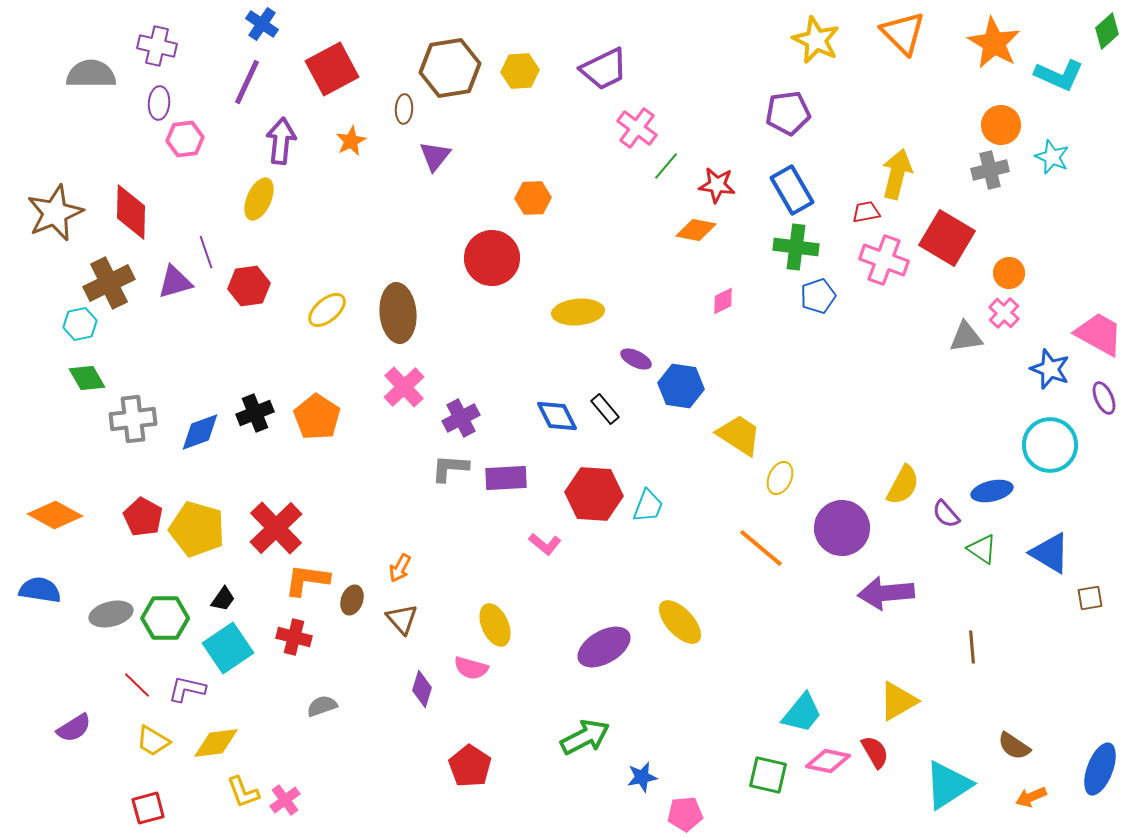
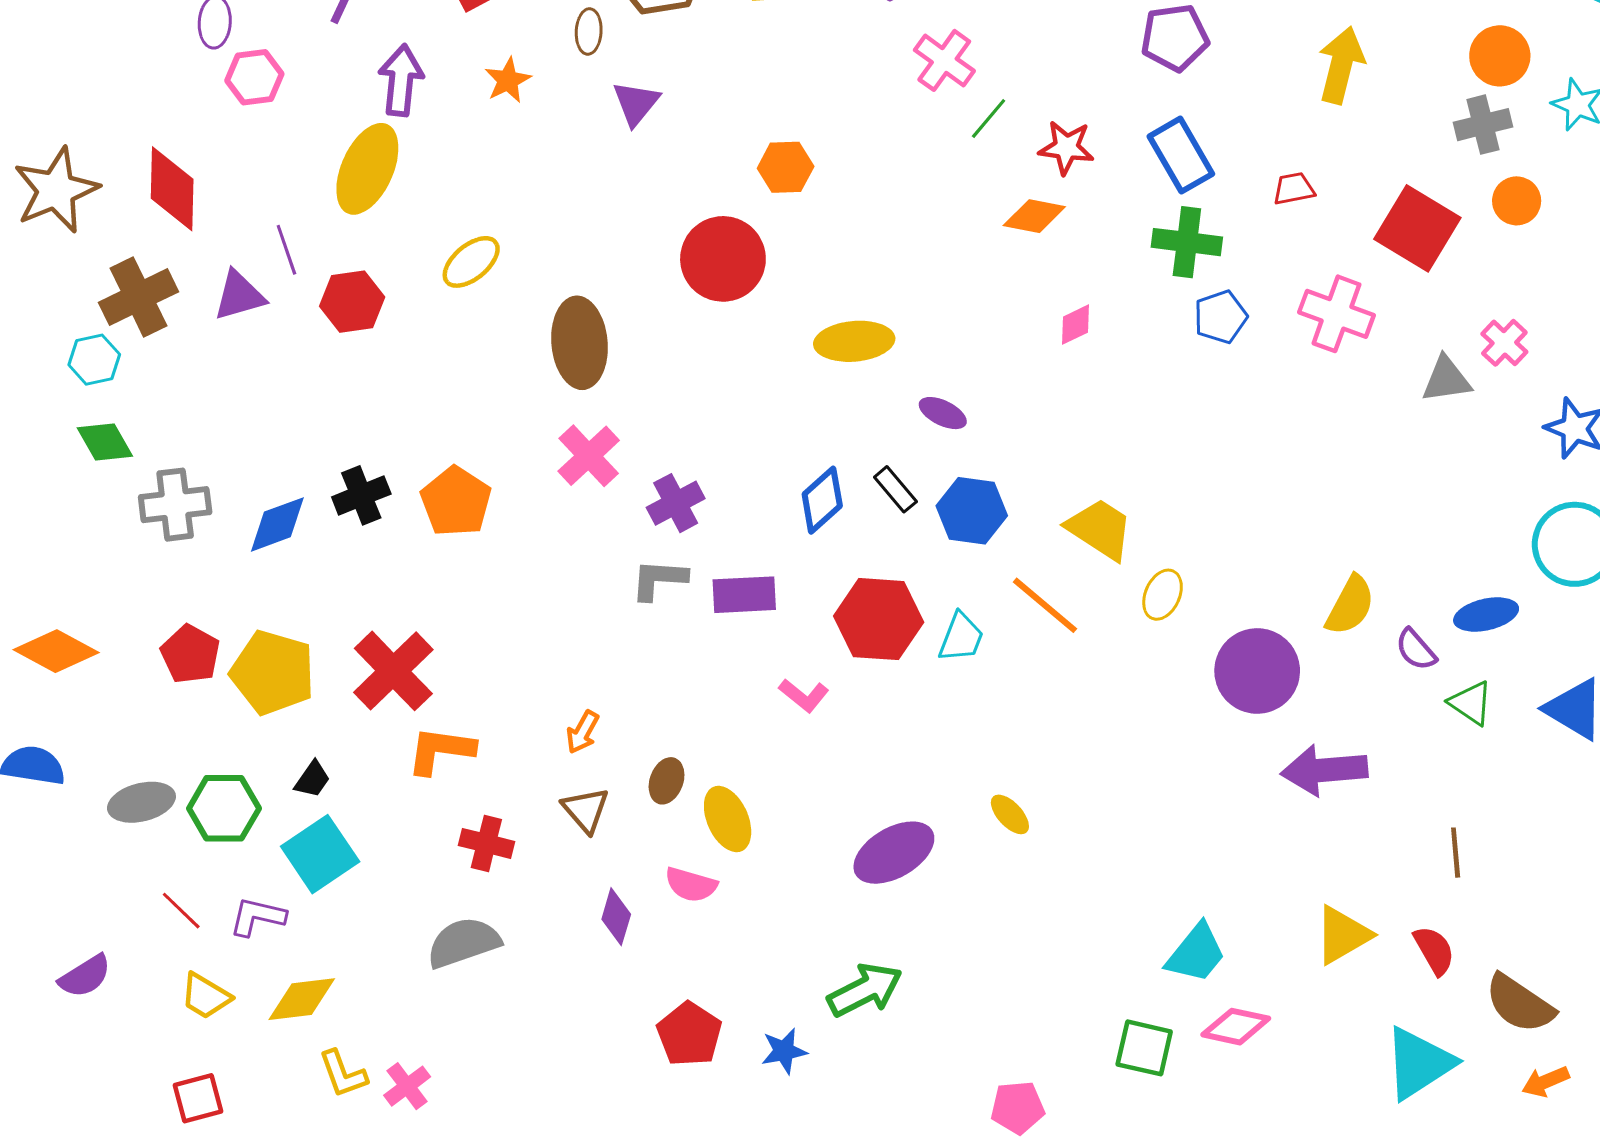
yellow arrow: (897, 174) -> (1341, 65), moved
yellow ellipse: (259, 199) -> (367, 169), size x1.4
pink cross: (884, 260) -> (1337, 314), moved
orange circle: (1009, 273) -> (1517, 201), moved
yellow ellipse: (327, 310) -> (471, 262), moved
blue hexagon: (681, 386) -> (972, 511), moved
blue diamond: (557, 416) -> (822, 500), turned 75
orange line: (761, 548) -> (1045, 605), moved
brown ellipse: (352, 600) -> (667, 781), moved
yellow ellipse: (680, 622) -> (1010, 814), size x0.6
red cross: (294, 637) -> (486, 843), moved
gray semicircle: (322, 706) -> (464, 943), size x1.6
brown semicircle: (1014, 746) -> (1520, 1004), size x1.4
red semicircle: (875, 752) -> (1434, 950), moved
blue star: (642, 777) -> (784, 1051), moved

